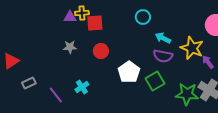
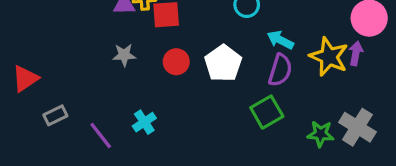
purple semicircle: (163, 56) -> (280, 70), turned -84
purple arrow: (208, 62) -> (356, 53), moved, turned 48
white pentagon: (129, 72) -> (223, 63), moved
green star: (187, 94) -> (321, 134), size x0.7

